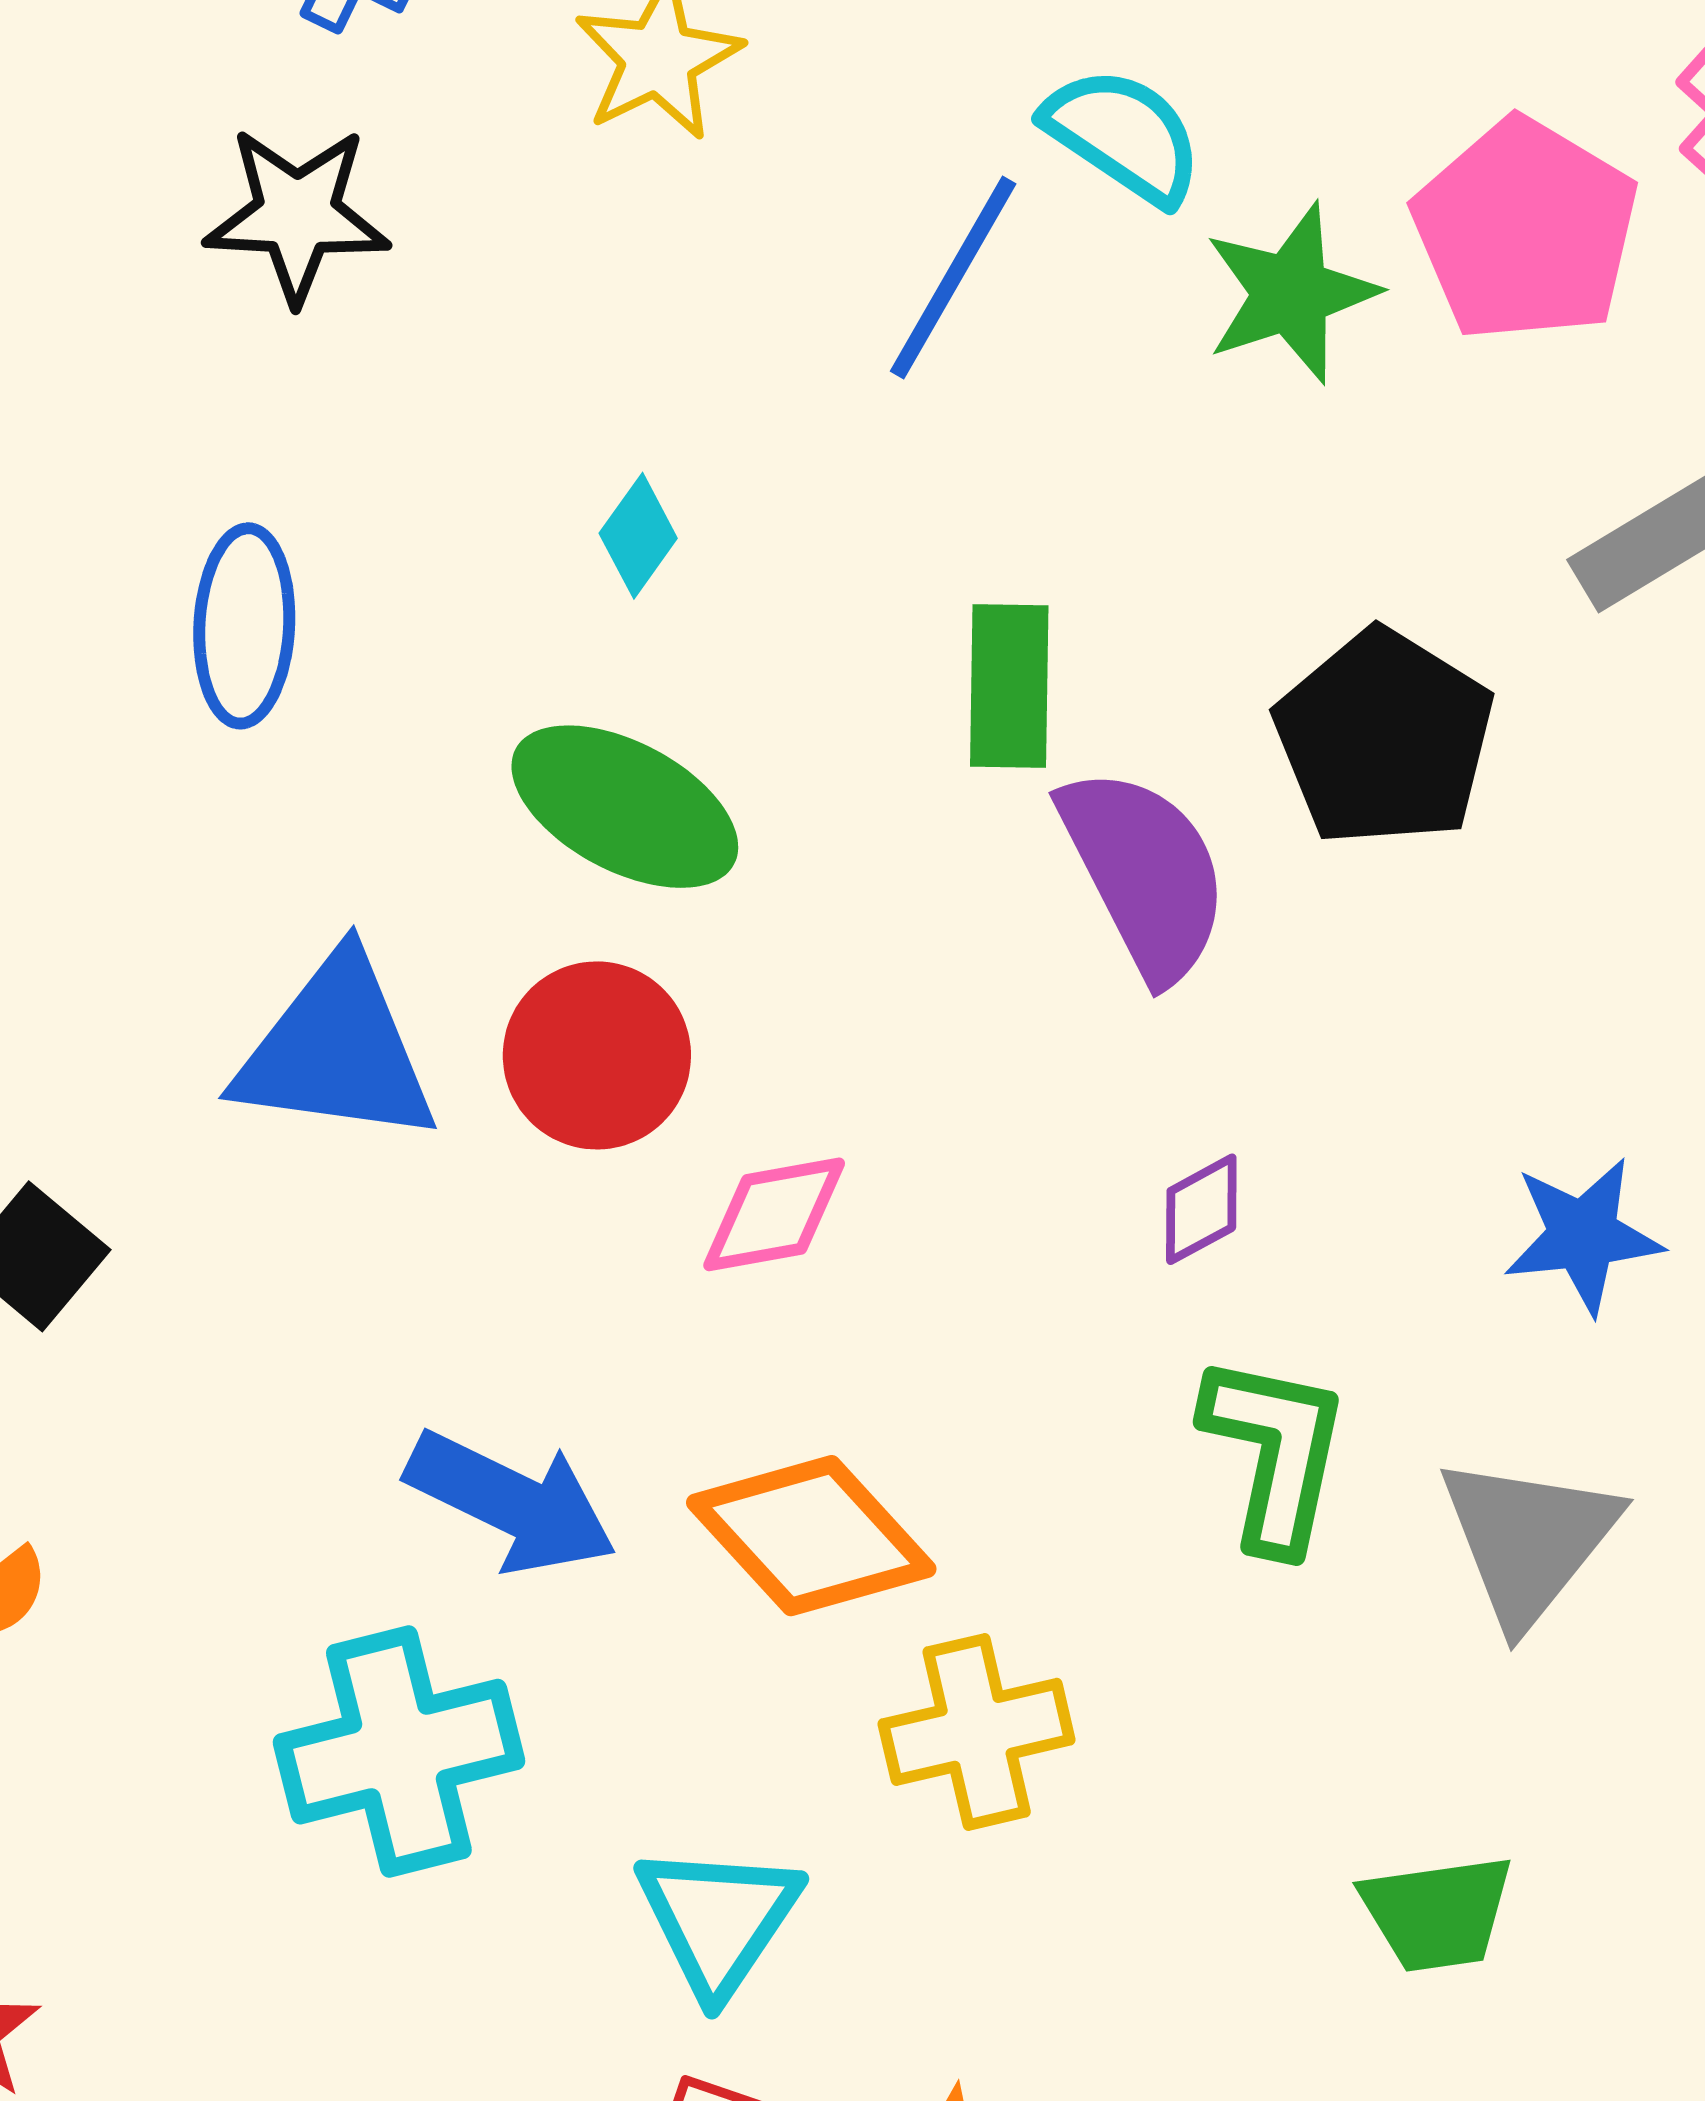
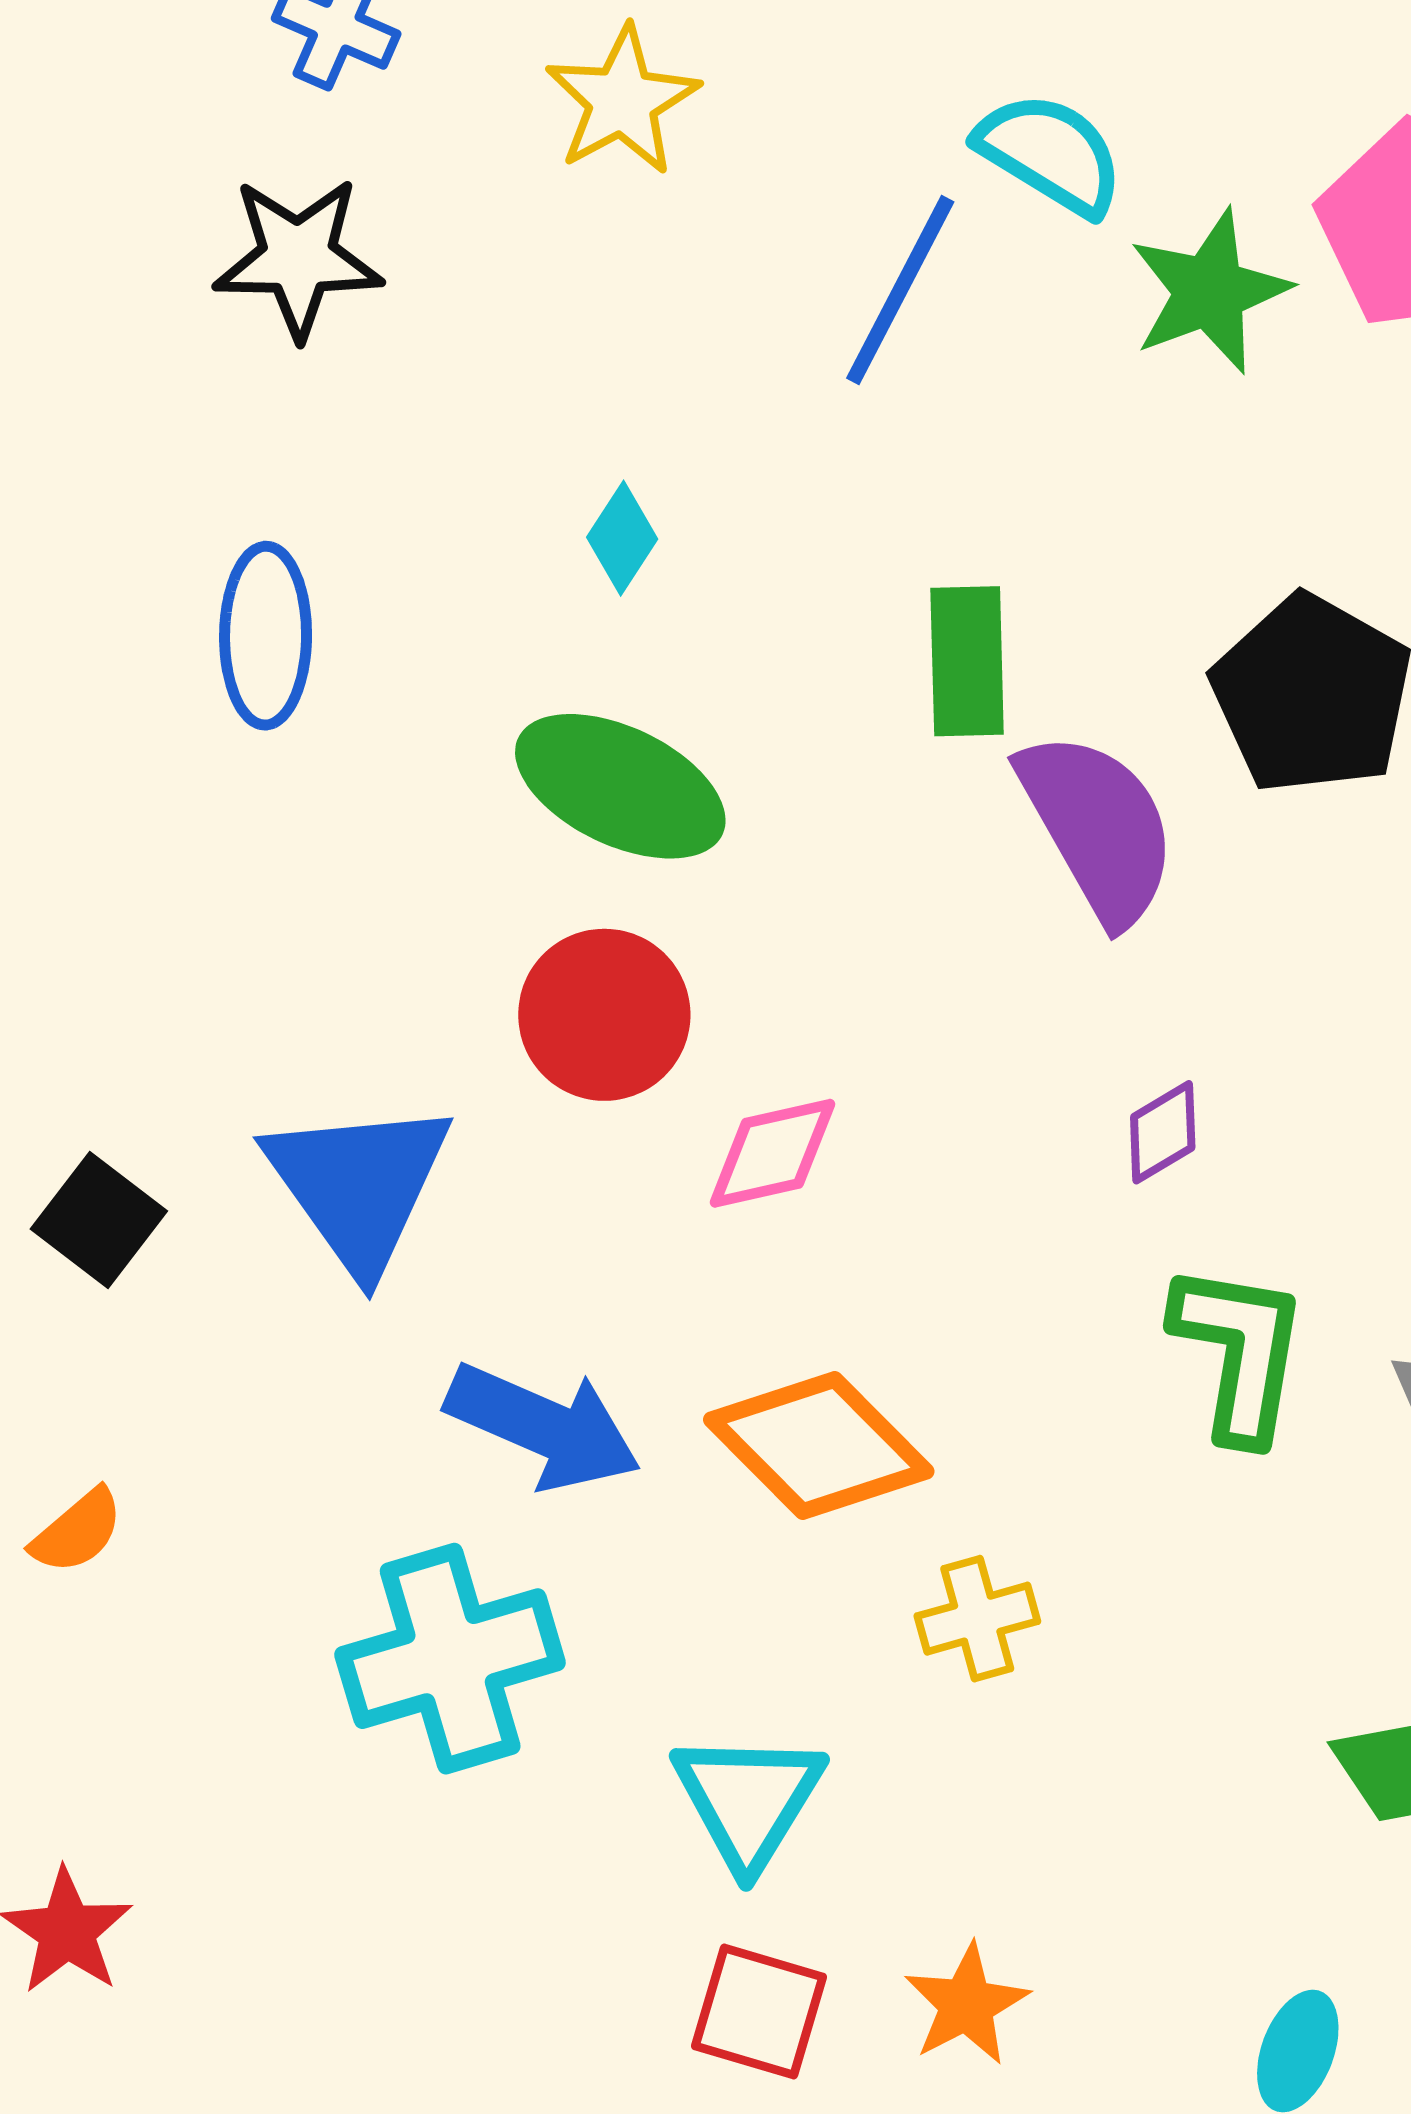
blue triangle: (336, 1051) -> (359, 1185), moved, turned 49
yellow cross: (977, 1732) -> (977, 1619), size x0.7

